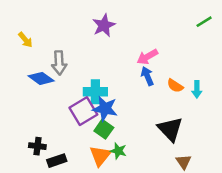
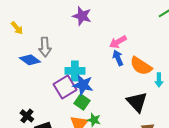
purple star: (104, 25) -> (82, 16), turned -30
orange semicircle: (175, 86) -> (141, 66), size x1.6
cyan arrow: (197, 89) -> (159, 80), moved
black cross: (37, 146) -> (27, 116), turned 32

